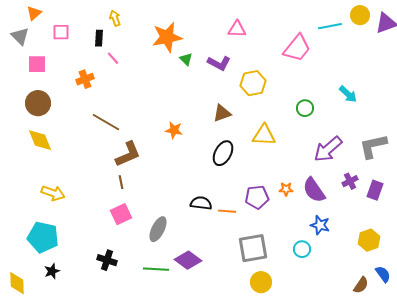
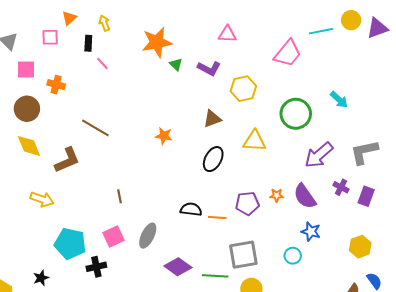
orange triangle: (34, 13) -> (69, 18), moved
orange cross: (85, 79) -> (56, 85), moved, turned 36
green circle: (305, 108) -> (296, 114), size x1.8
brown L-shape: (128, 154) -> (67, 160), moved
purple cross: (350, 181) -> (341, 187), turned -35
brown line: (121, 182) -> (120, 196), moved
pink square: (121, 214) -> (114, 237), moved
cyan pentagon: (43, 237) -> (70, 244), moved
black cross: (107, 260) -> (96, 267), turned -30
green line: (156, 269) -> (215, 276), moved

